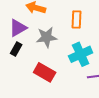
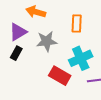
red rectangle: (45, 72) -> (60, 76), moved

